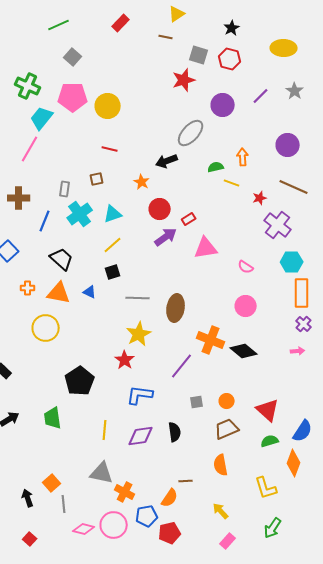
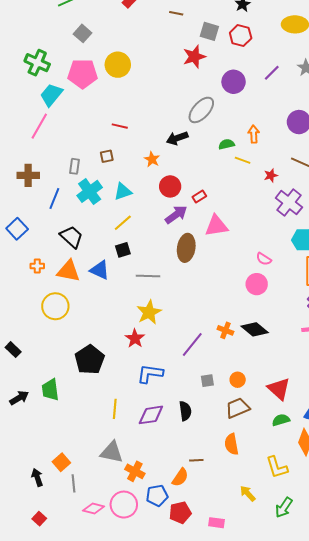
yellow circle: (108, 106) -> (118, 65), moved
pink semicircle: (246, 267) -> (264, 259), moved
blue triangle: (90, 292) -> (100, 270), size x1.5
brown ellipse: (176, 308) -> (186, 248), moved
orange cross: (211, 340) -> (225, 330), moved, size x0.6
green trapezoid: (53, 418) -> (50, 390), moved
yellow arrow: (221, 511) -> (248, 493), moved
pink rectangle: (228, 541) -> (216, 523), moved, turned 56

